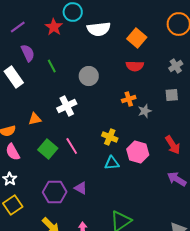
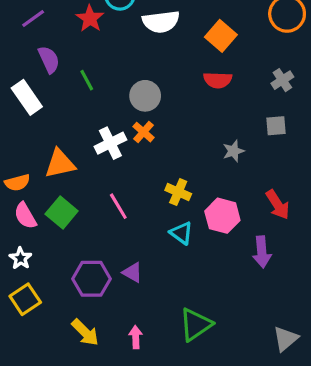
orange cross: (129, 99) -> (144, 132), moved, turned -32
orange triangle: (35, 119) -> (60, 164), size x1.5
green square: (48, 149) -> (62, 213), moved
cyan triangle: (112, 163) -> (181, 233), turned 42
purple arrow: (177, 179) -> (262, 252), moved, turned -126

